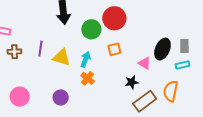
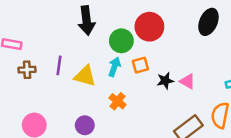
orange square: (114, 49) -> (140, 65), moved
black ellipse: (162, 49) -> (208, 22), moved
cyan arrow: (86, 59) -> (114, 67), moved
black star: (132, 82) -> (165, 81), moved

